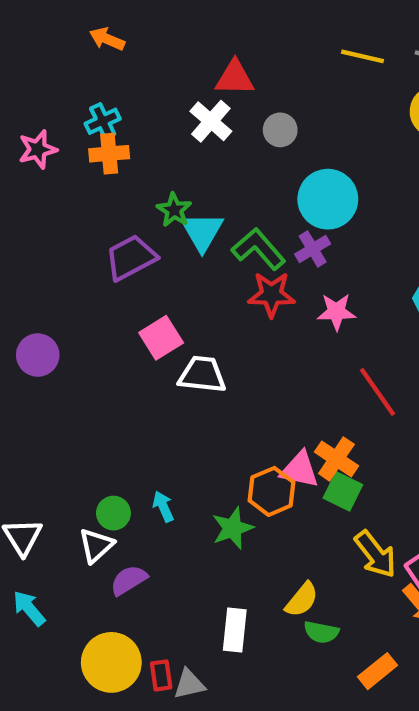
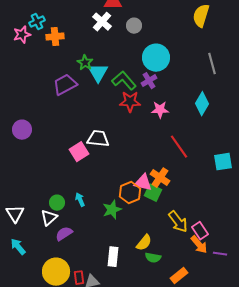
cyan cross: (103, 121) -> (37, 22), moved
pink square: (161, 338) -> (79, 152), moved
green square: (343, 491) -> (153, 193), moved

